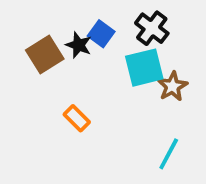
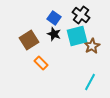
black star: (79, 45) -> (54, 34), moved
brown square: (45, 54) -> (29, 40), moved

